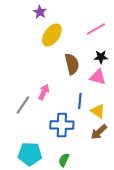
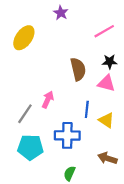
purple star: (40, 12) -> (61, 13), moved
yellow ellipse: (52, 35) -> (24, 38), moved
brown arrow: (99, 132) -> (107, 158), moved, turned 60
cyan pentagon: (30, 154) -> (30, 147), moved

